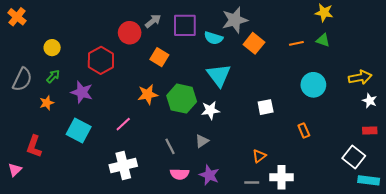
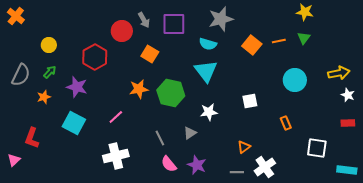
gray arrow: (153, 21) -> (144, 20), turned 98
cyan semicircle: (214, 38) -> (208, 44), moved
green triangle: (323, 40) -> (304, 38), turned 48
orange square: (254, 43) -> (252, 45), moved
white star: (210, 110) -> (209, 112), moved
white square: (354, 157) -> (317, 148), moved, turned -30
pink semicircle: (180, 174) -> (169, 164), turned 48
white cross: (282, 177) -> (265, 167), turned -35

